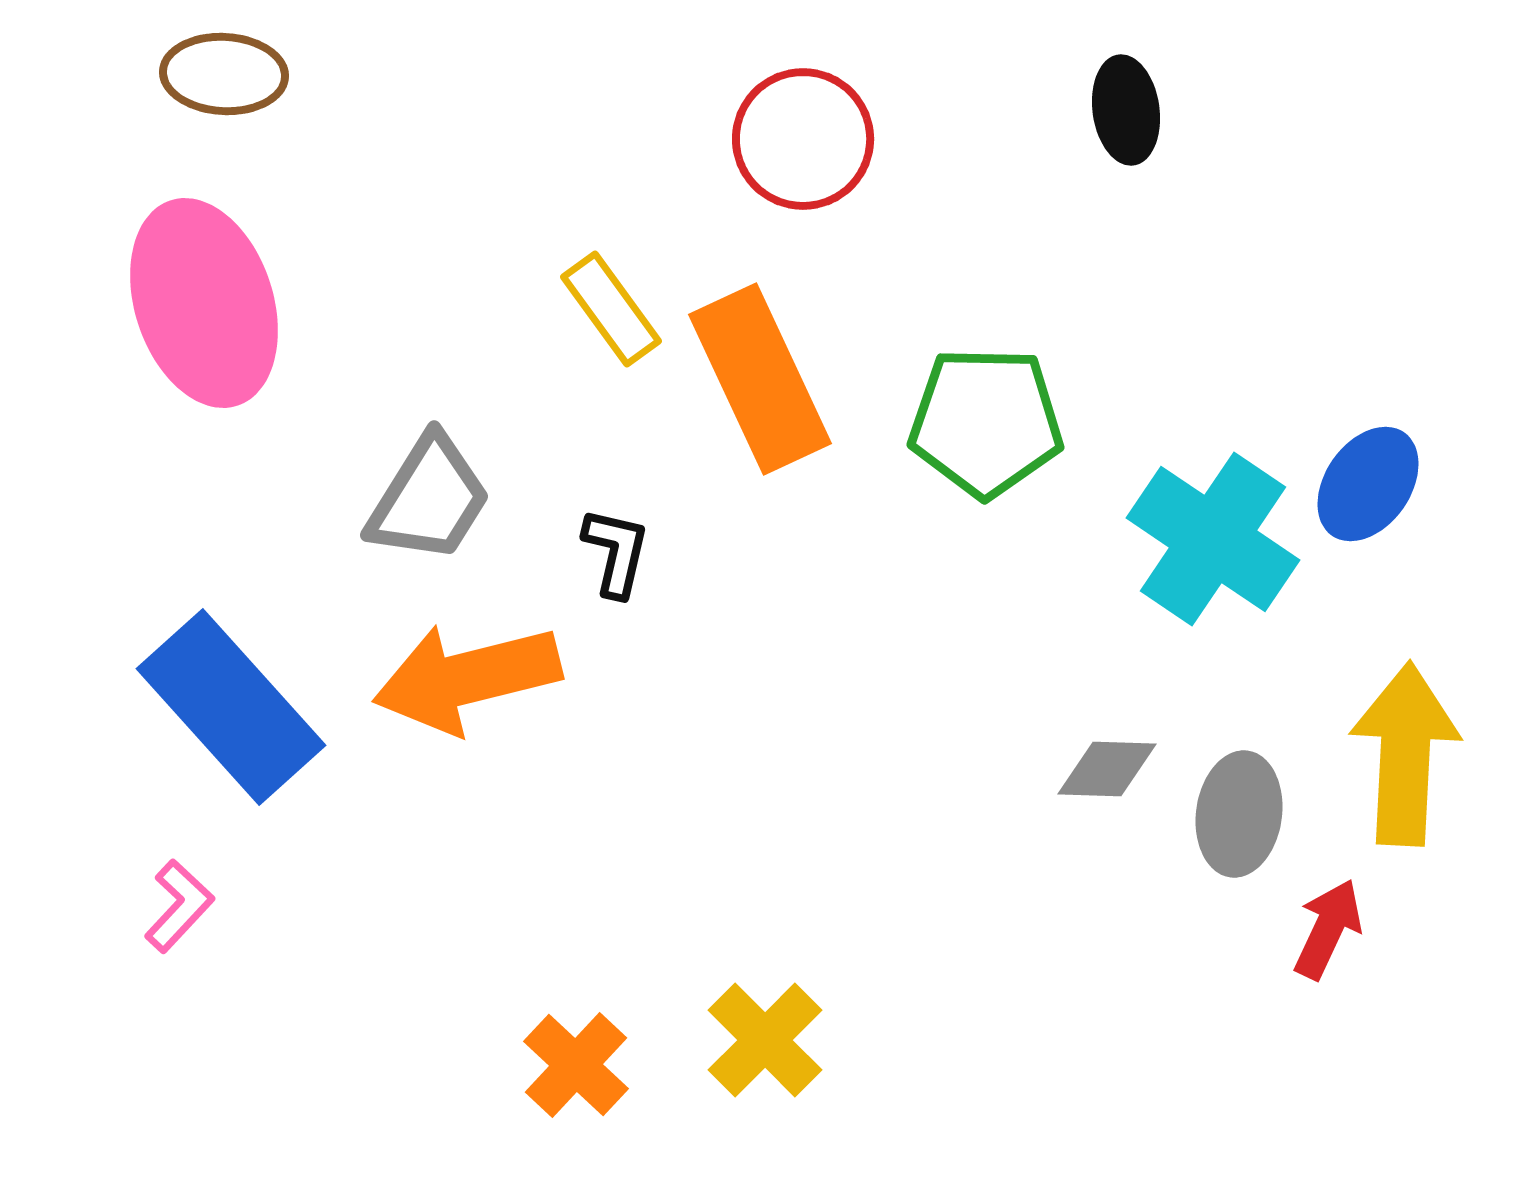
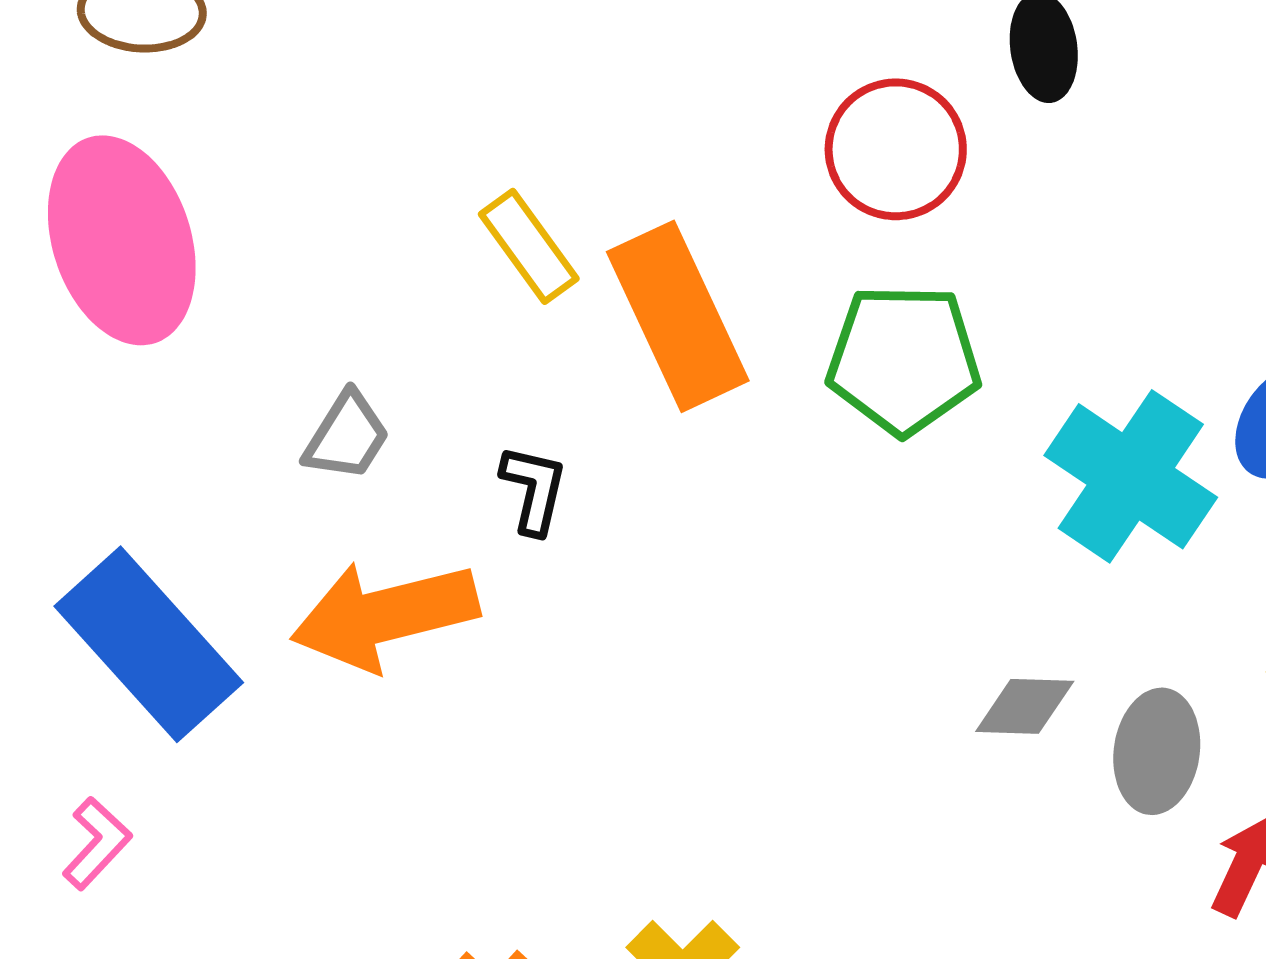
red circle: (803, 139) -> (896, 149), moved
gray trapezoid: (429, 499) -> (347, 436), size x0.7

